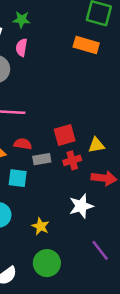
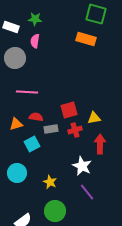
cyan square: (18, 178) -> (32, 144), turned -35
red arrow: (104, 178) -> (100, 144), turned -96
white star: (81, 206) -> (82, 166), turned -30
purple line: (100, 250) -> (87, 192), moved

